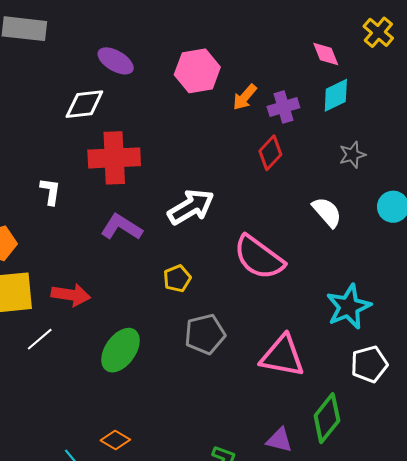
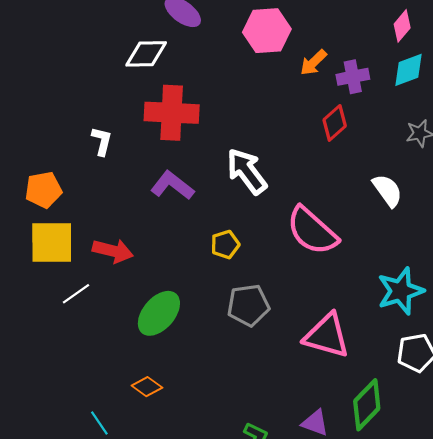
pink diamond: (326, 54) -> (402, 26), turned 56
white arrow: (191, 207) -> (247, 171), turned -102
orange diamond: (115, 440) -> (147, 387), moved

